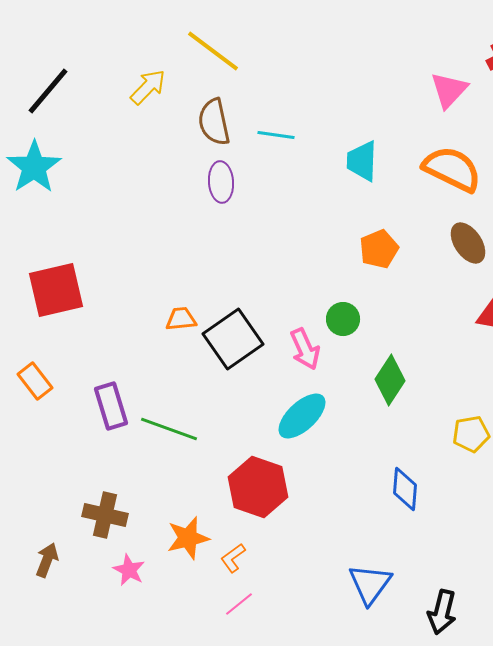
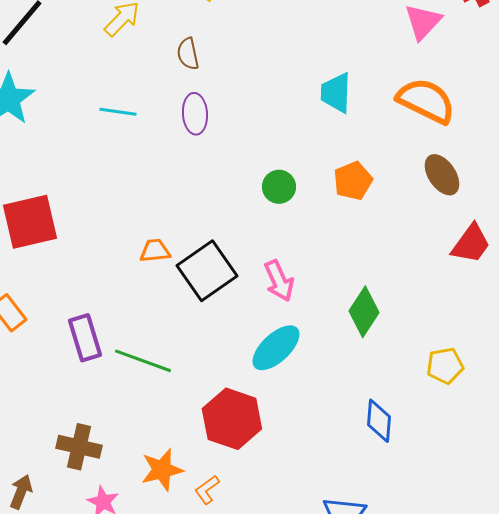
brown semicircle: (214, 122) -> (188, 54), size x0.7
cyan line: (276, 135) -> (118, 112), moved
green circle: (343, 319) -> (279, 187), moved

